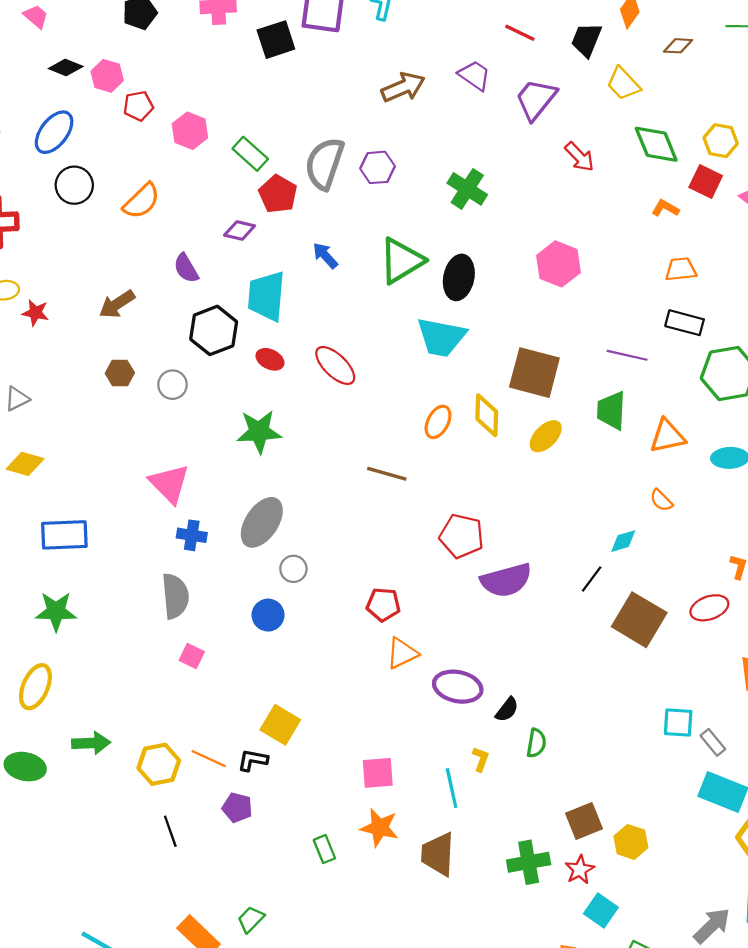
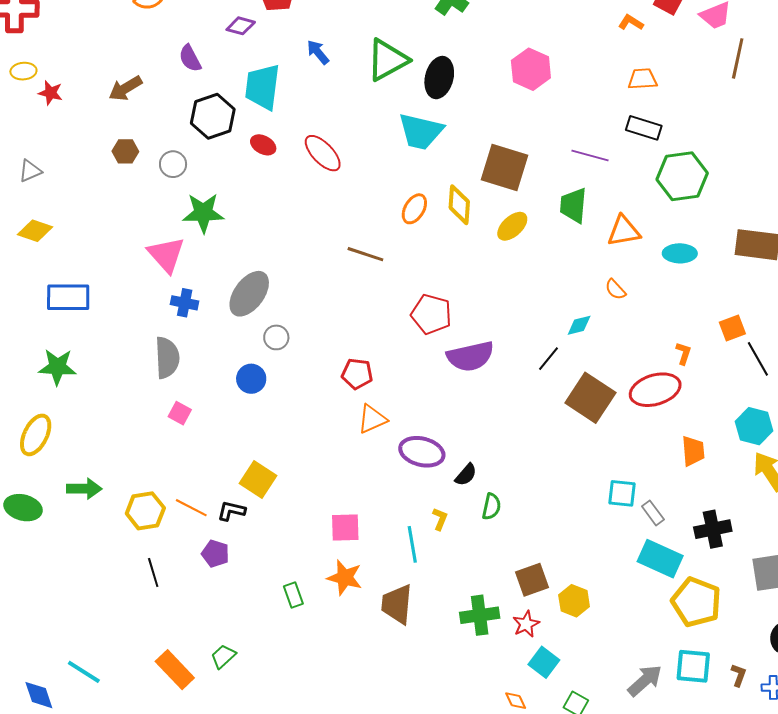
green star: (259, 432) -> (203, 213), moved
red ellipse: (709, 608) -> (655, 390), size x1.4

